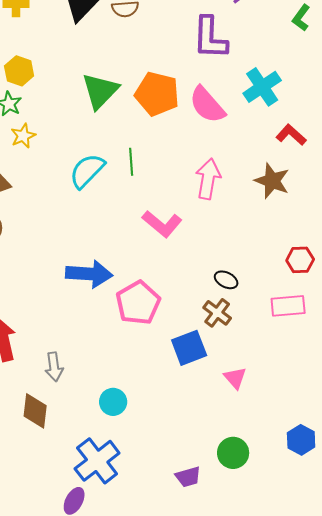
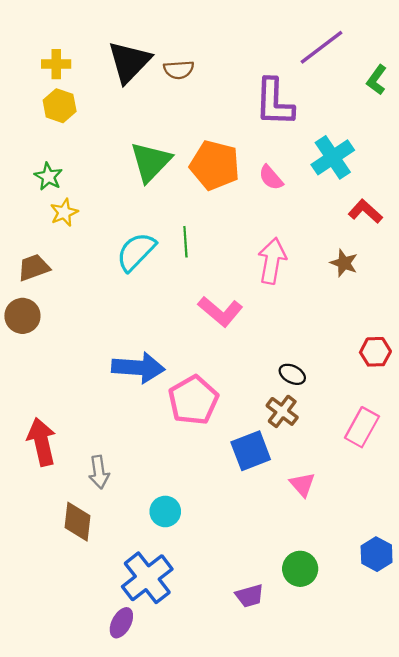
yellow hexagon: (19, 71) -> (60, 106), moved
pink semicircle: (207, 105) -> (271, 178), size x0.6
brown star: (272, 181) -> (344, 263), size x0.7
pink rectangle: (288, 306) -> (362, 427), moved, turned -56

